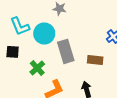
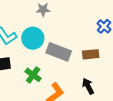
gray rectangle: (66, 51) -> (59, 52), turned -40

